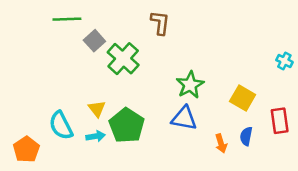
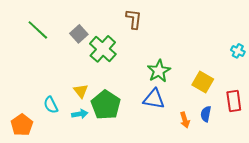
green line: (67, 19) -> (38, 30), moved, turned 45
cyan semicircle: (61, 125) -> (51, 105), size x0.7

